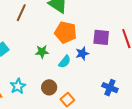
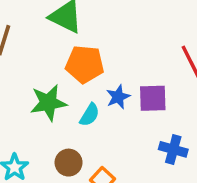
purple square: (101, 37) -> (153, 98), moved
green star: (42, 52) -> (48, 103), size x1.5

